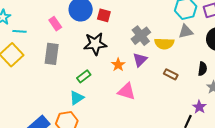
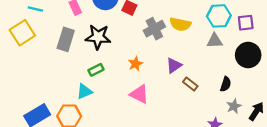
gray cross: (141, 36) -> (154, 29), moved
black star: (95, 44) -> (98, 37), moved
yellow semicircle: (164, 44) -> (180, 24), moved
purple triangle: (140, 60) -> (174, 65), moved

